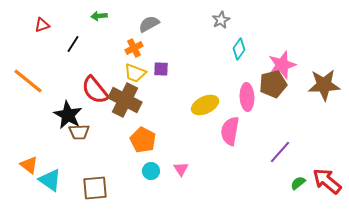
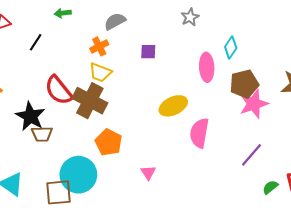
cyan diamond: (239, 49) -> (231, 47), moved
pink star: (282, 65) -> (254, 104), moved
purple square: (161, 69) -> (148, 52), moved
pink ellipse: (247, 97) -> (207, 67), moved
cyan circle: (151, 171) -> (78, 175), moved, size x2.0

